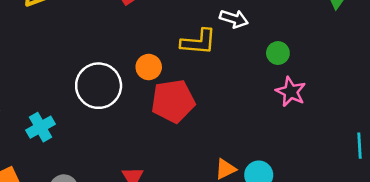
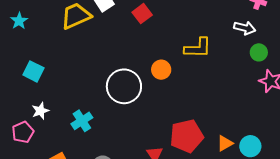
white arrow: (234, 19) -> (245, 28), moved
red pentagon: (173, 101) -> (187, 136), moved

